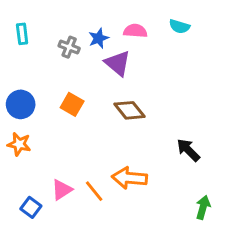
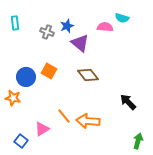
pink semicircle: (135, 31) -> (105, 27), moved
blue circle: (21, 104) -> (26, 77), moved
orange line: (94, 191) -> (64, 116), moved

